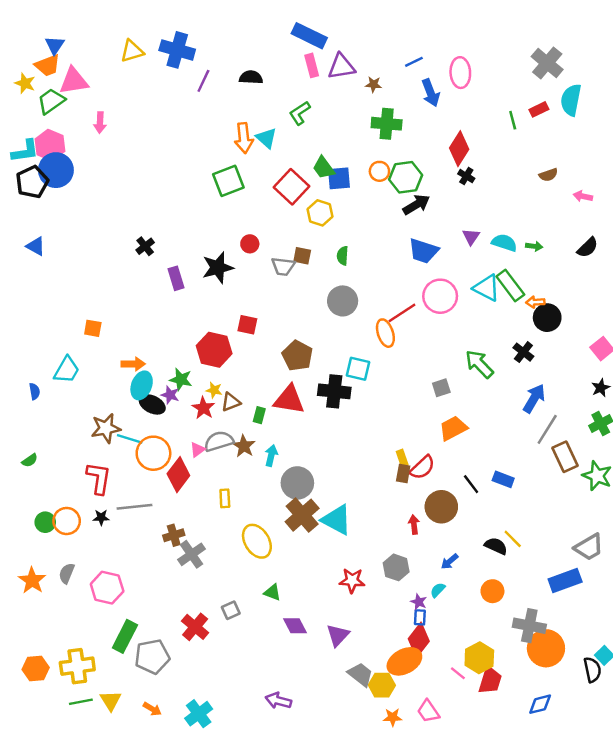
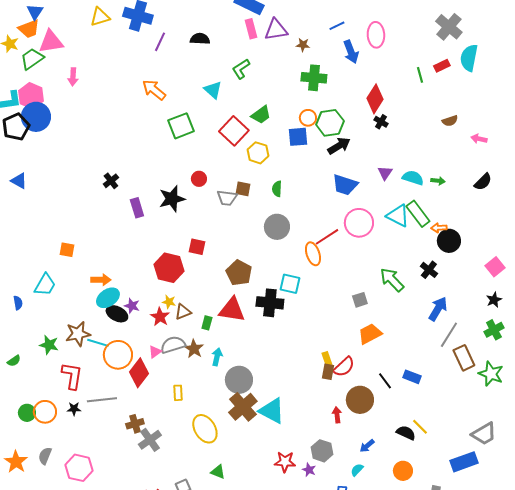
orange arrow: (244, 138) -> (154, 90), moved, turned 135
green trapezoid: (324, 168) -> (261, 115), turned -90
blue square: (339, 178) -> (298, 137), moved
green star: (181, 379) -> (49, 345), moved
cyan ellipse: (142, 385) -> (108, 298), turned 35
purple star: (419, 602) -> (309, 470), moved

